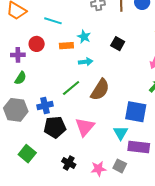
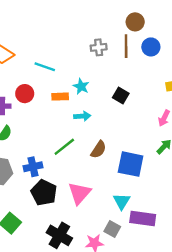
brown semicircle: (100, 90) -> (99, 150), size x0.7
blue square: (136, 112) -> (131, 164), moved
black pentagon: (55, 127) -> (44, 193), turned 30
black cross: (69, 163) -> (59, 235), size x1.5
gray square: (120, 166) -> (112, 229), moved

